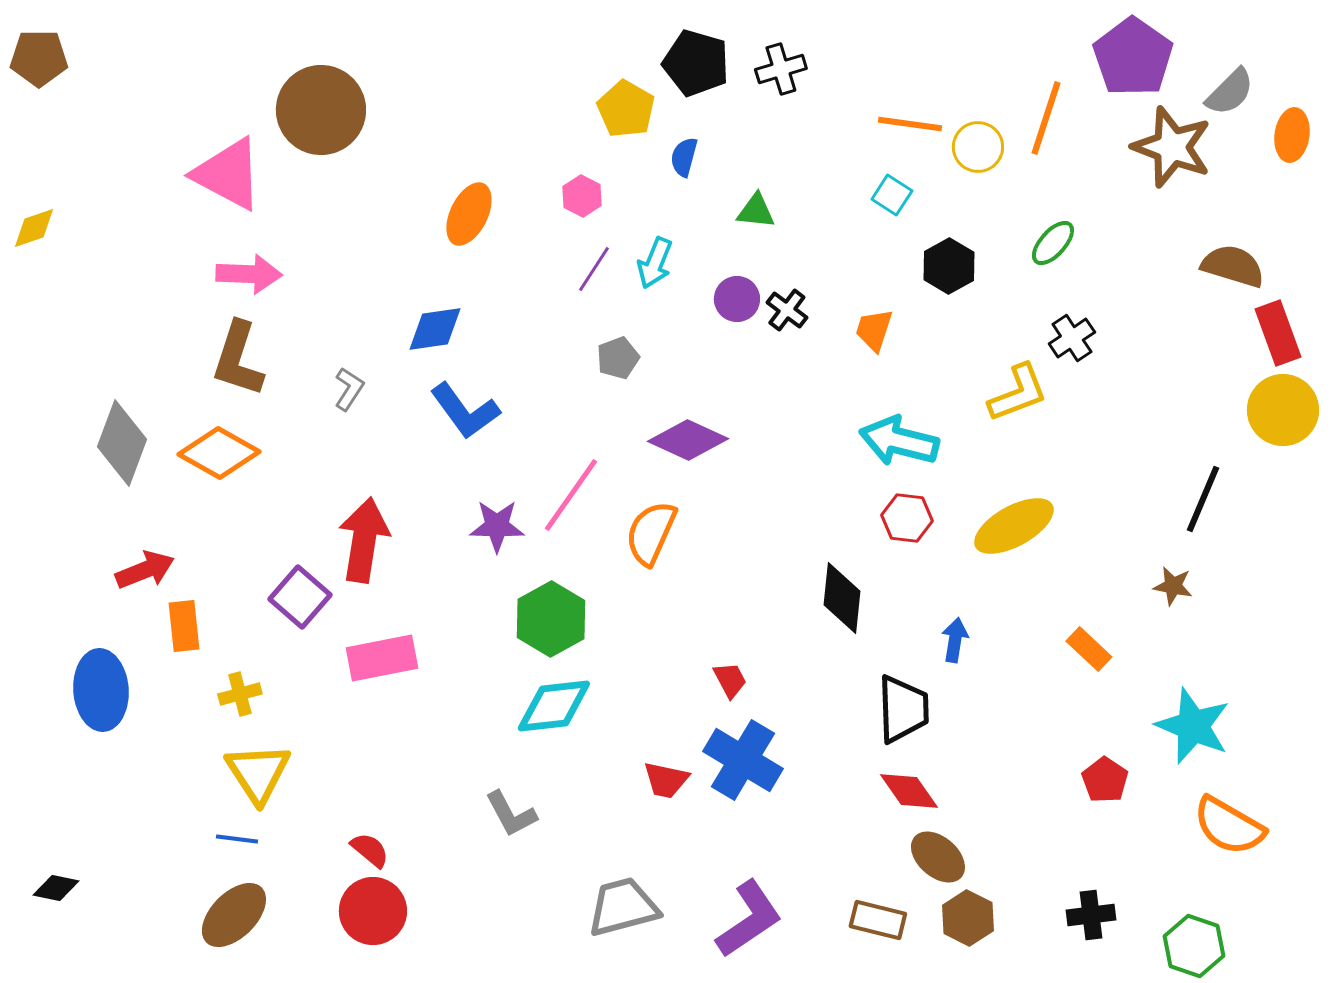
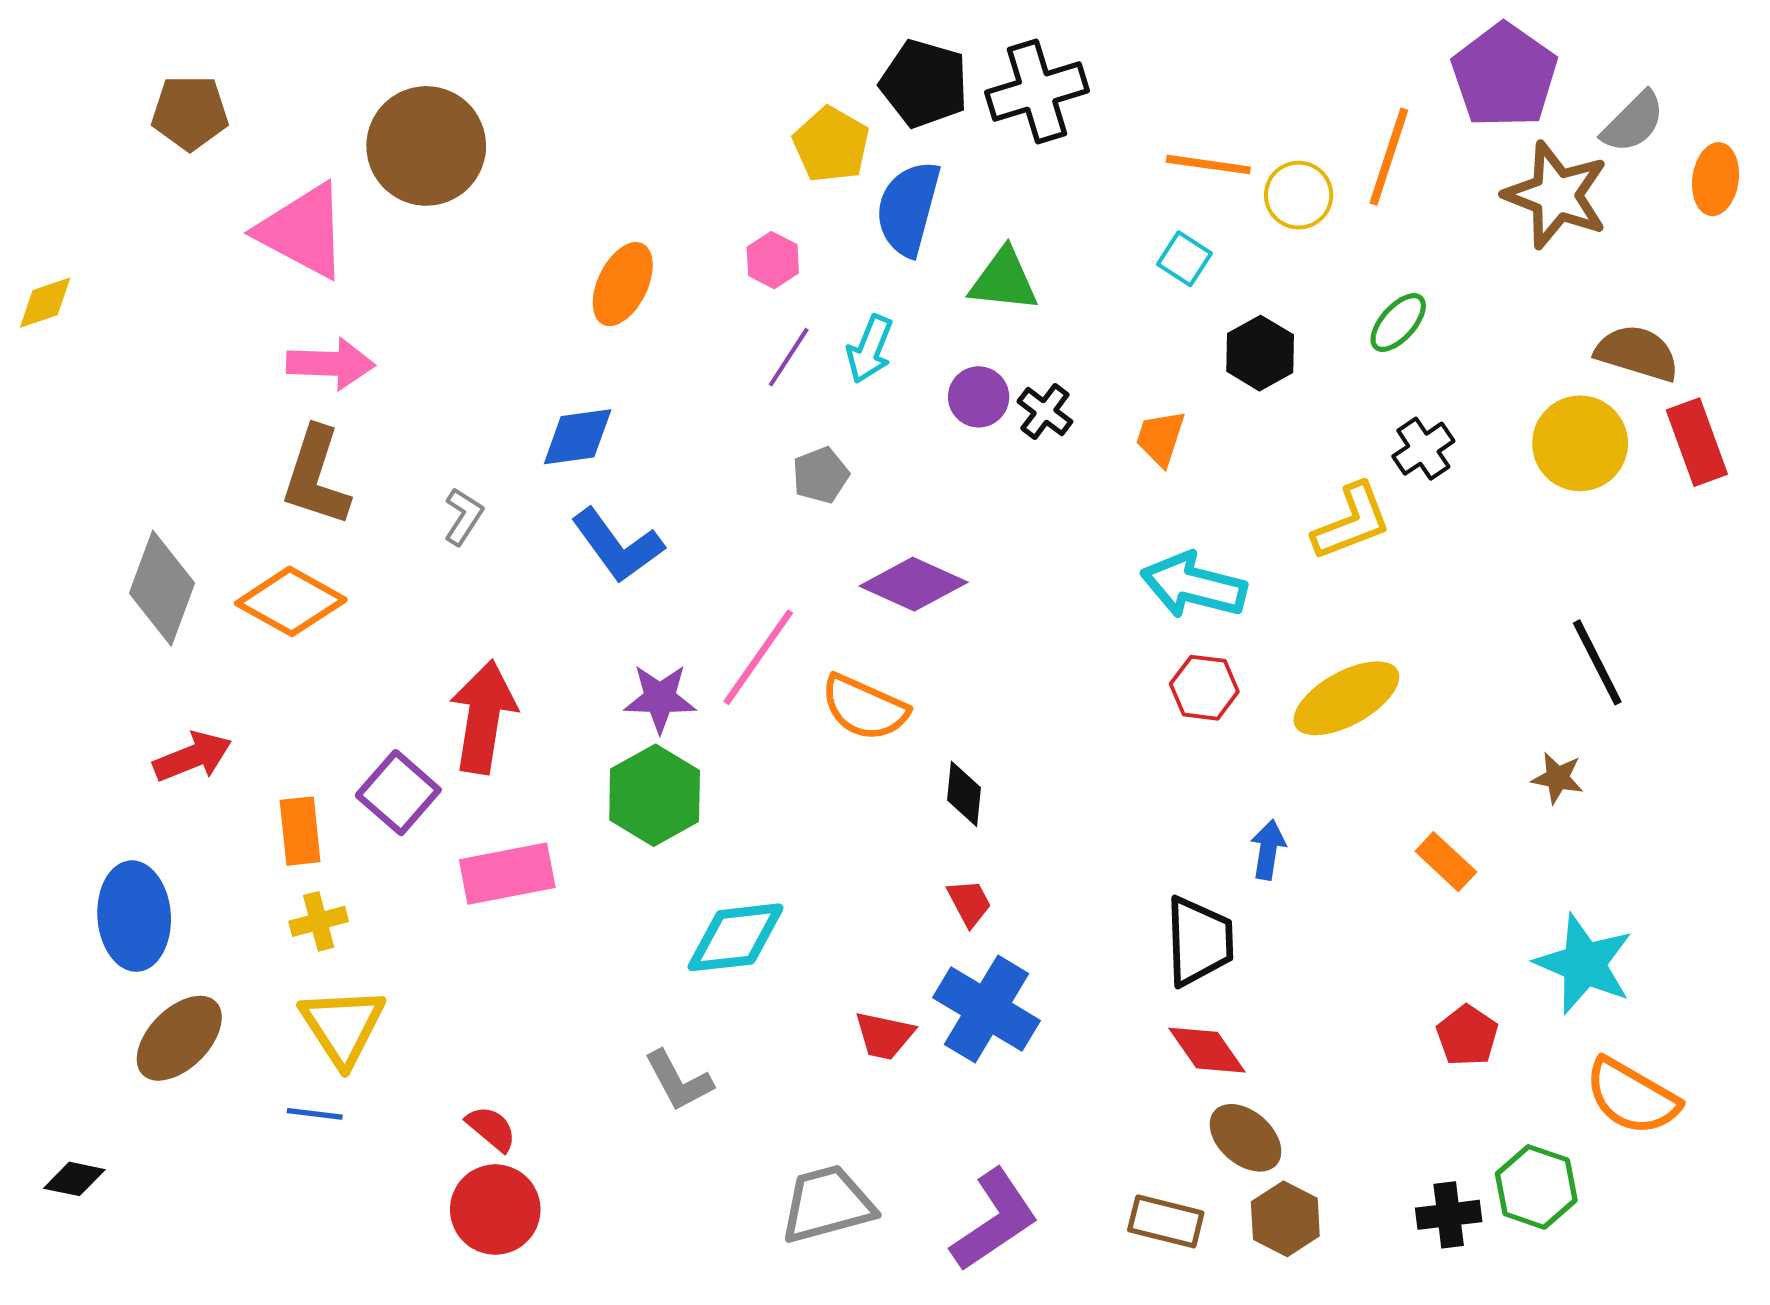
brown pentagon: (39, 58) -> (190, 113), moved
black cross: (781, 69) -> (1037, 92), size x1.5
blue semicircle: (684, 157) -> (908, 208), size x1.8
green triangle: (756, 211) -> (1004, 280), size x1.4
yellow circle: (1283, 410) -> (1580, 443), moved
black line: (1203, 499) -> (1597, 662), turned -50
orange semicircle: (651, 533) -> (864, 708), turned -90
black diamond: (842, 598) -> (964, 794), moved, size x0.7
green hexagon: (551, 619) -> (655, 795), moved
orange rectangle: (184, 626) -> (300, 831), moved
brown ellipse: (234, 915) -> (179, 1038), moved
green hexagon: (1194, 946) -> (1536, 1187), moved

